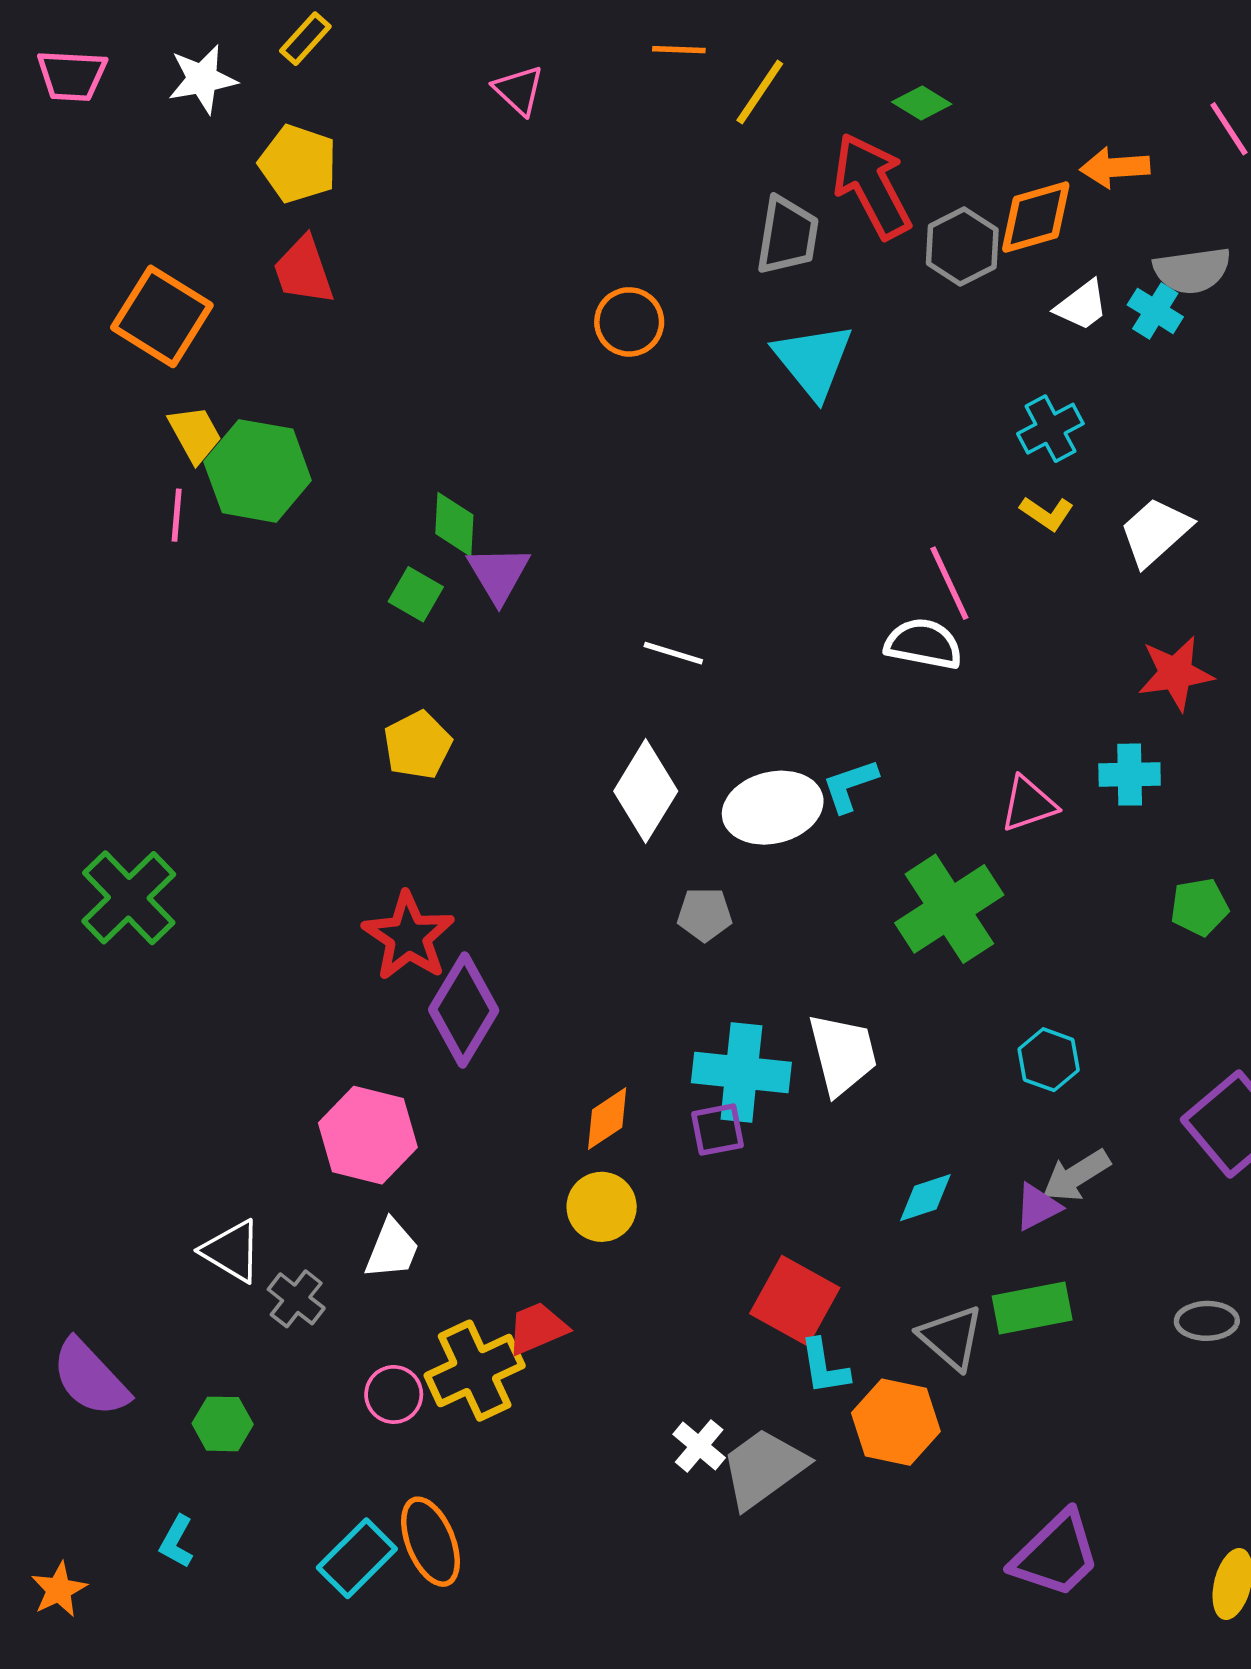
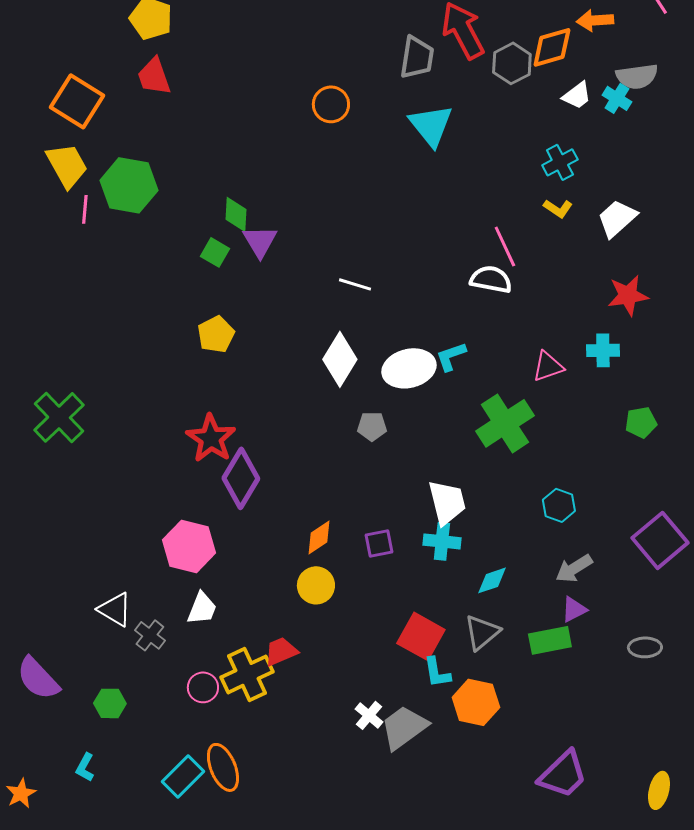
yellow trapezoid: (195, 434) -> (67, 165), moved, size x1.4
cyan cross: (741, 1073) -> (442, 541), moved, size x0.7
purple triangle: (1038, 1207) -> (574, 609), moved
gray triangle: (951, 1337) -> (482, 632), moved, turned 39

